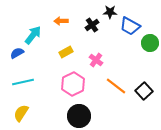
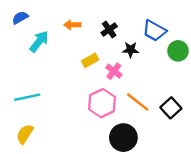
black star: (110, 12) -> (131, 50), moved
yellow rectangle: (66, 52) -> (90, 60), moved
blue semicircle: (17, 53) -> (20, 18), moved
pink hexagon: (73, 84) -> (102, 103), moved
black circle: (79, 116) -> (123, 138), moved

